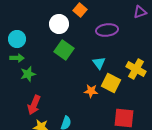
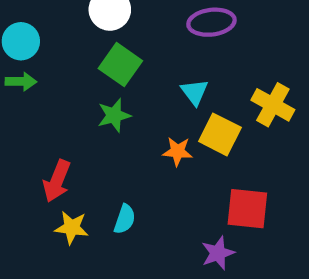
green star: (28, 74) -> (114, 115), moved

